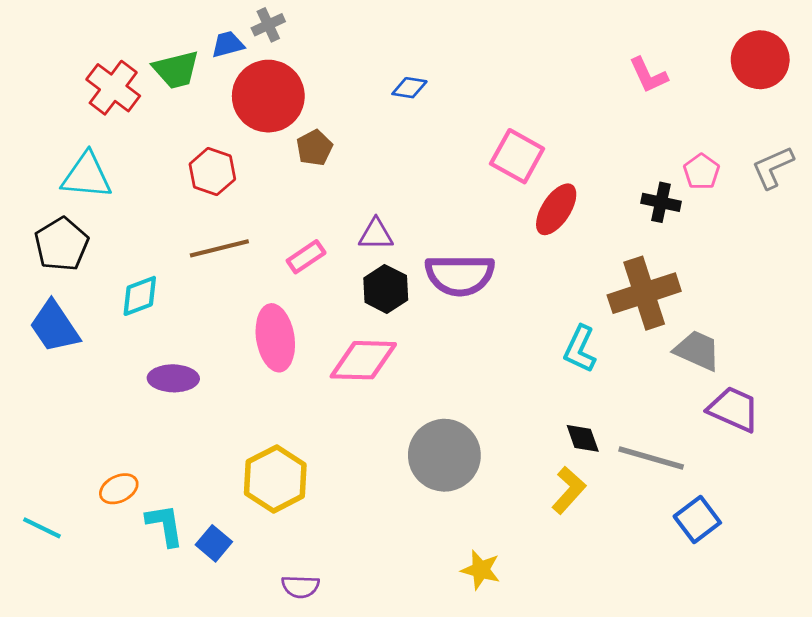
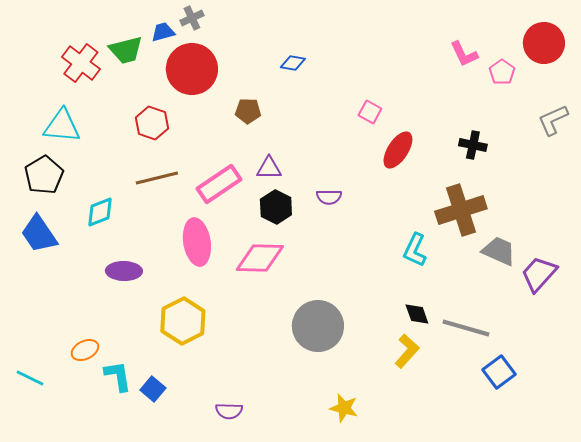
brown pentagon: (314, 148) -> (248, 111), moved, turned 30
pink square: (517, 156) -> (370, 112), size x0.6
pink pentagon: (701, 172) -> (502, 72), moved
pink rectangle: (306, 257) -> (219, 184), size x1.6
purple semicircle: (460, 275) -> (329, 197), size x0.5
purple trapezoid: (734, 409) -> (539, 274), moved, turned -72
yellow hexagon: (275, 479) -> (183, 321), moved
purple semicircle: (300, 587) -> (229, 411), moved

